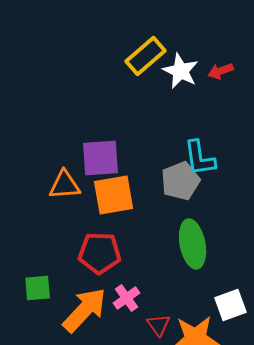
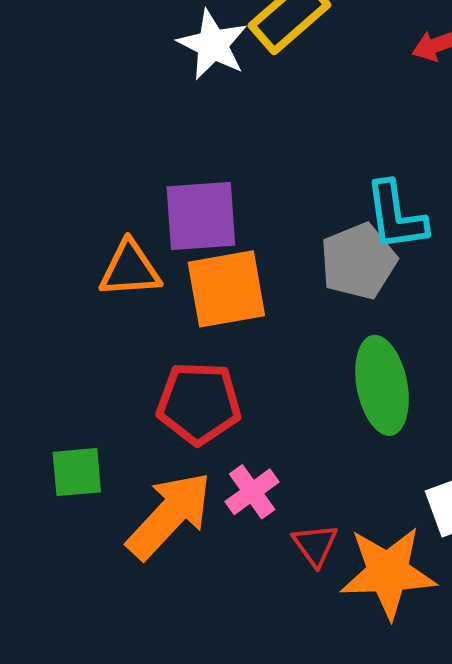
white star: (181, 71) -> (213, 45), moved

